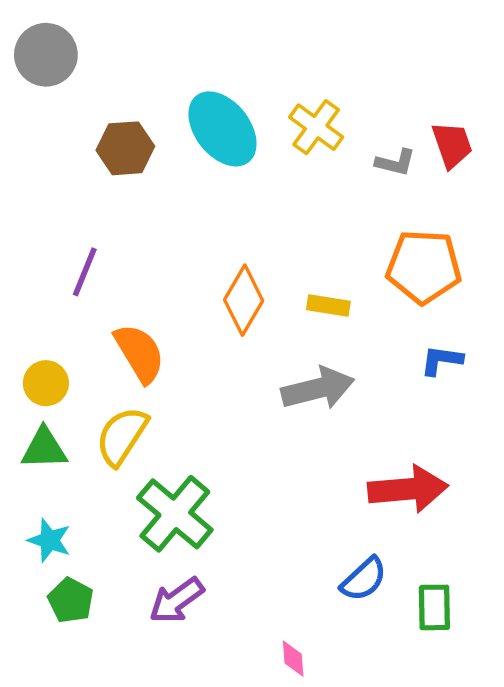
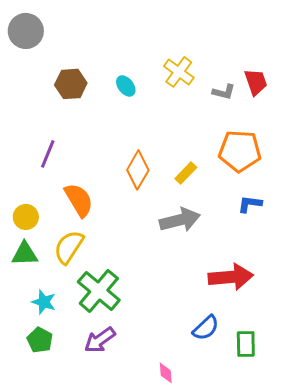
cyan ellipse: (222, 129) -> (126, 86), moved, size x0.5
yellow rectangle: (328, 305) -> (186, 173), turned -55
cyan star: (49, 540) -> (44, 302), moved

